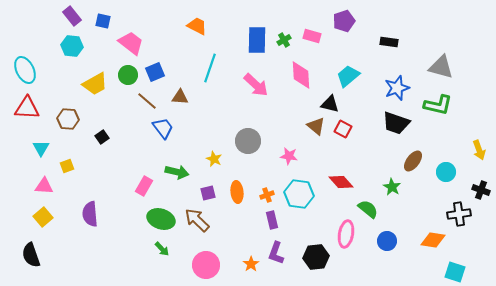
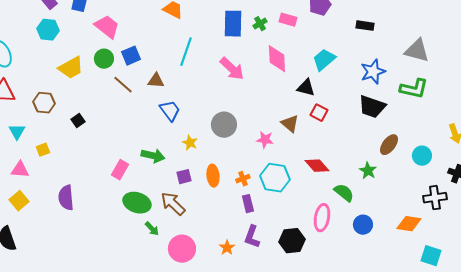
brown triangle: (316, 126) -> (290, 124), moved
blue trapezoid: (163, 128) -> (170, 111), moved
green arrow: (162, 249) -> (152, 229), moved

